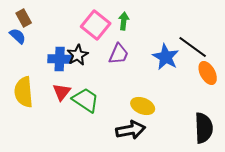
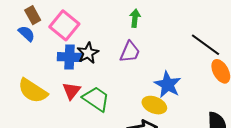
pink square: (96, 25) -> (64, 25), moved
blue star: (166, 57) -> (168, 85), moved
yellow semicircle: (24, 92) -> (33, 91), turned -52

